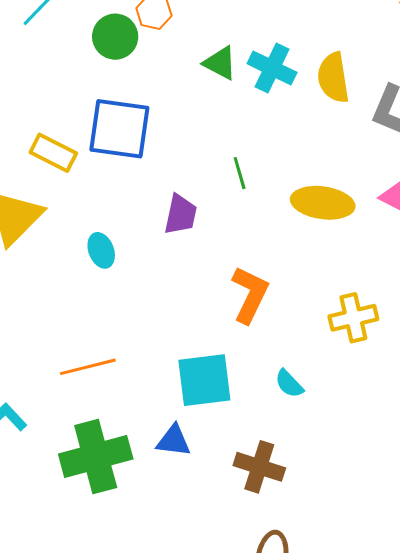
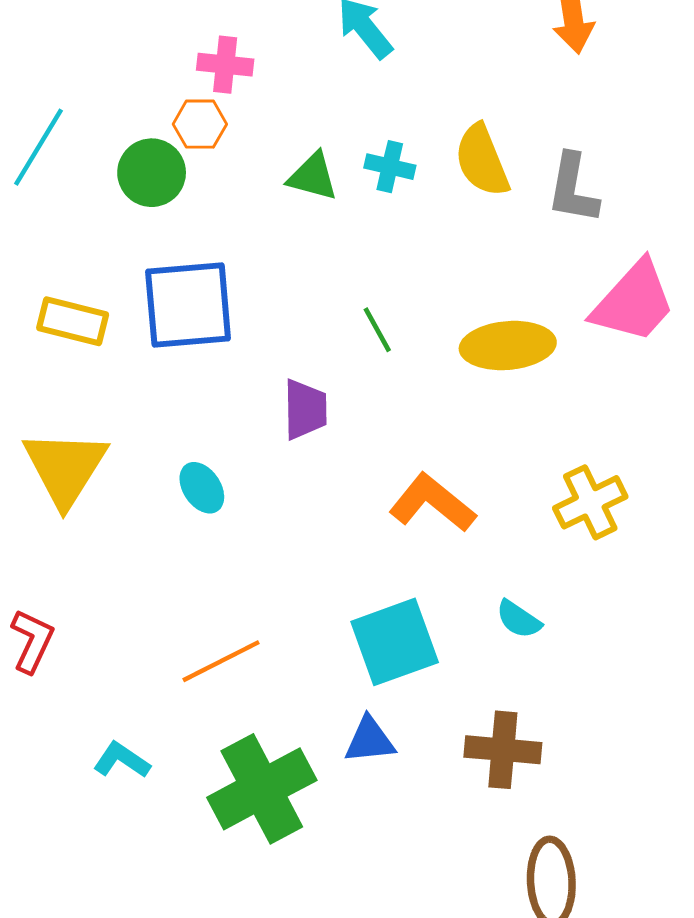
cyan cross: (272, 68) -> (390, 167), size x0.7
yellow rectangle: (53, 153) -> (73, 321), moved
orange L-shape: (250, 295) -> (432, 503), turned -64

